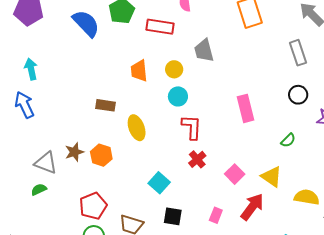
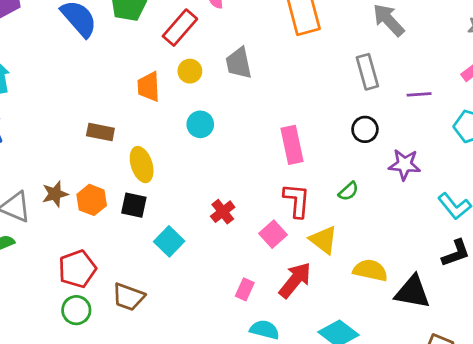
red rectangle: (160, 27) -> (180, 28), turned -60
yellow circle: (174, 69) -> (190, 71), moved
red L-shape: (192, 127) -> (297, 200), moved
black square: (173, 216) -> (134, 205), moved

